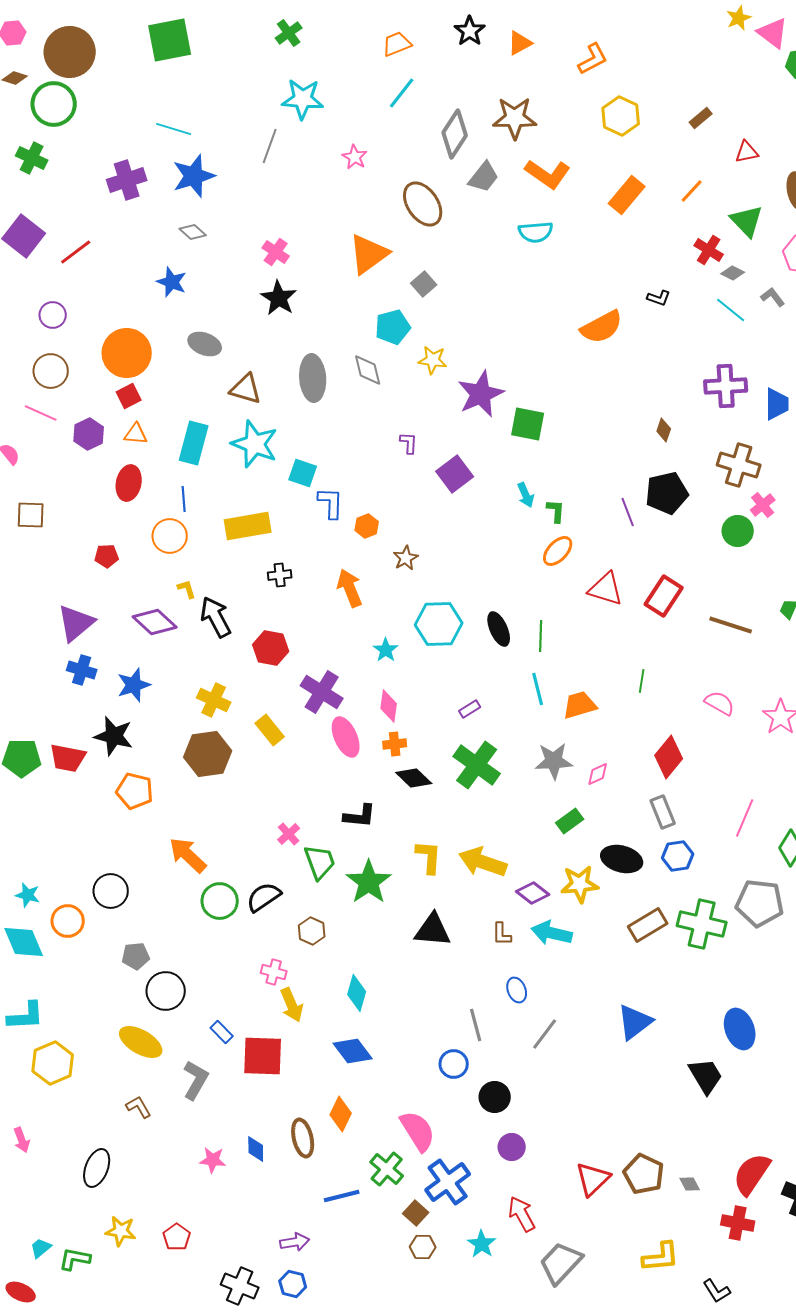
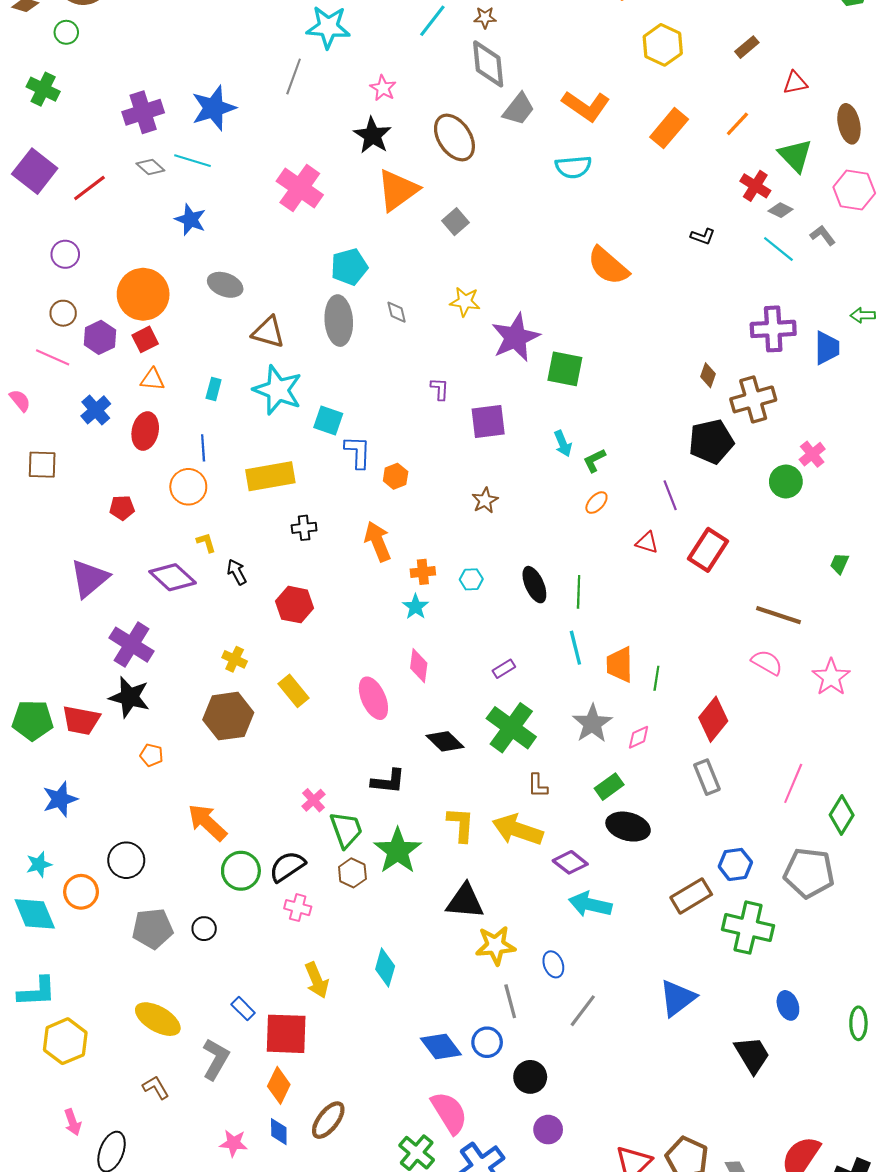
green circle: (54, 104) -> (66, 32), size x0.5
brown star: (515, 118) -> (485, 18), moved, size x0.5
cyan line: (174, 129) -> (193, 161), moved
gray diamond: (455, 134) -> (488, 64), turned -39
gray diamond: (193, 232) -> (150, 167), moved
pink cross: (276, 252) -> (300, 188), size x1.6
black star: (279, 298) -> (372, 135), moved
cyan pentagon: (393, 327) -> (349, 267), moved
orange semicircle: (602, 327) -> (608, 266), moved, turned 69
gray diamond: (368, 370) -> (397, 312), size x0.7
brown circle: (51, 371) -> (63, 313), size x0.7
purple hexagon: (89, 434) -> (100, 337), moved
cyan rectangle: (194, 443) -> (214, 389), size x0.5
brown cross: (739, 465) -> (753, 399), moved, turned -33
purple square: (455, 474) -> (488, 422), turned 30
green L-shape: (556, 511) -> (594, 460), turned -120
purple line: (628, 512) -> (670, 495), moved
orange ellipse: (558, 551) -> (596, 503), size x0.7
brown star: (406, 558) -> (485, 500), moved
red triangle: (606, 589) -> (647, 543), size x0.6
black arrow: (216, 617) -> (237, 572), size x0.6
cyan hexagon: (439, 624) -> (471, 579), size x0.5
brown line: (731, 625) -> (778, 615), moved
blue cross: (82, 670) -> (96, 410), moved, turned 32
green line: (642, 681) -> (656, 678), moved
blue star: (134, 685) -> (60, 799), moved
purple cross: (322, 692) -> (132, 645), moved
yellow cross: (214, 700) -> (235, 659), size x0.7
orange trapezoid: (580, 705) -> (620, 665), turned -75
orange cross: (395, 744) -> (423, 572), moved
gray star: (554, 761) -> (592, 723), turned -30
orange pentagon: (135, 791) -> (151, 755), size x0.6
blue hexagon: (678, 856) -> (735, 864), moved
black ellipse: (622, 859) -> (628, 827), moved
yellow star: (580, 884) -> (495, 945), moved
cyan star: (28, 895) -> (39, 864), turned -30
green cross: (702, 924) -> (748, 928), moved
brown hexagon: (312, 931) -> (352, 873), moved
brown L-shape: (502, 934) -> (538, 786), moved
gray pentagon: (136, 956) -> (153, 929), size x1.4
pink cross: (274, 972) -> (298, 908), moved
black circle: (166, 991) -> (204, 929), moved, size x0.6
blue ellipse: (740, 1029) -> (788, 1005), size x0.7
blue diamond: (353, 1051) -> (441, 1046), moved
orange diamond: (341, 1114) -> (279, 1085), moved
brown ellipse: (303, 1138) -> (328, 1120), turned 51
pink arrow: (22, 1140) -> (73, 1122), moved

